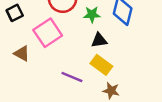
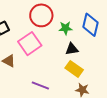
purple line: (72, 77) -> (40, 85), moved

